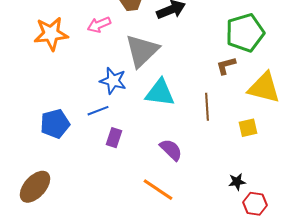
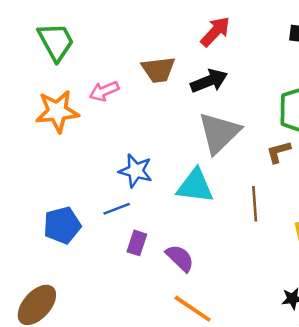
pink arrow: (99, 25) -> (104, 91), moved
gray triangle: (142, 51) -> (219, 133), moved
purple semicircle: (171, 150) -> (180, 258), moved

